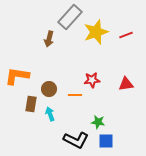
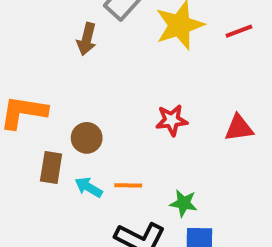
orange line: (75, 95) -> (128, 185), moved
cyan arrow: (50, 114) -> (89, 187), turned -40

